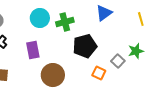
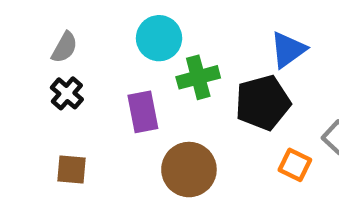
blue triangle: (104, 13) -> (288, 50), moved
green cross: (65, 22) -> (198, 77), moved

